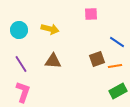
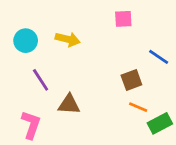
brown triangle: (53, 61) -> (69, 104), moved
purple line: (21, 64) -> (41, 80), moved
orange line: (115, 66) -> (138, 107), moved, turned 32

